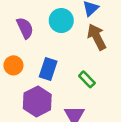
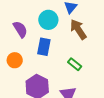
blue rectangle: (48, 69) -> (44, 47), moved

